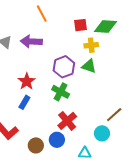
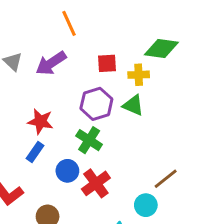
red square: (80, 25) -> (107, 63), moved
purple arrow: (31, 41) -> (51, 63), turned -40
red star: (27, 81) -> (40, 121), turned -30
blue circle: (57, 140) -> (67, 171), moved

